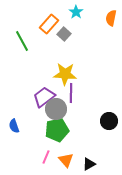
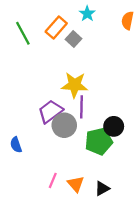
green line: (22, 41) -> (23, 33), moved
black circle: (109, 121) -> (114, 126), moved
green pentagon: (57, 130) -> (99, 141), moved

